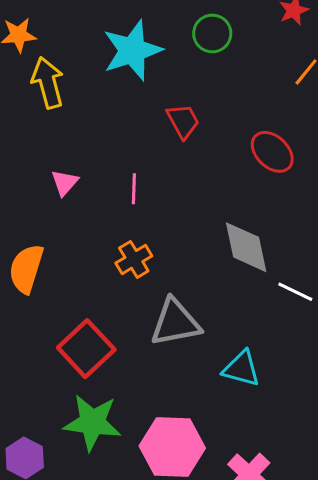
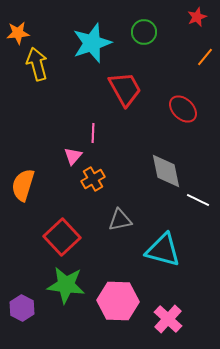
red trapezoid: (183, 121) -> (125, 89), size x1.5
pink triangle: (65, 183) -> (73, 156), moved
gray triangle: (175, 323) -> (120, 220), size x0.7
cyan triangle: (241, 369) -> (163, 250), size x1.4

